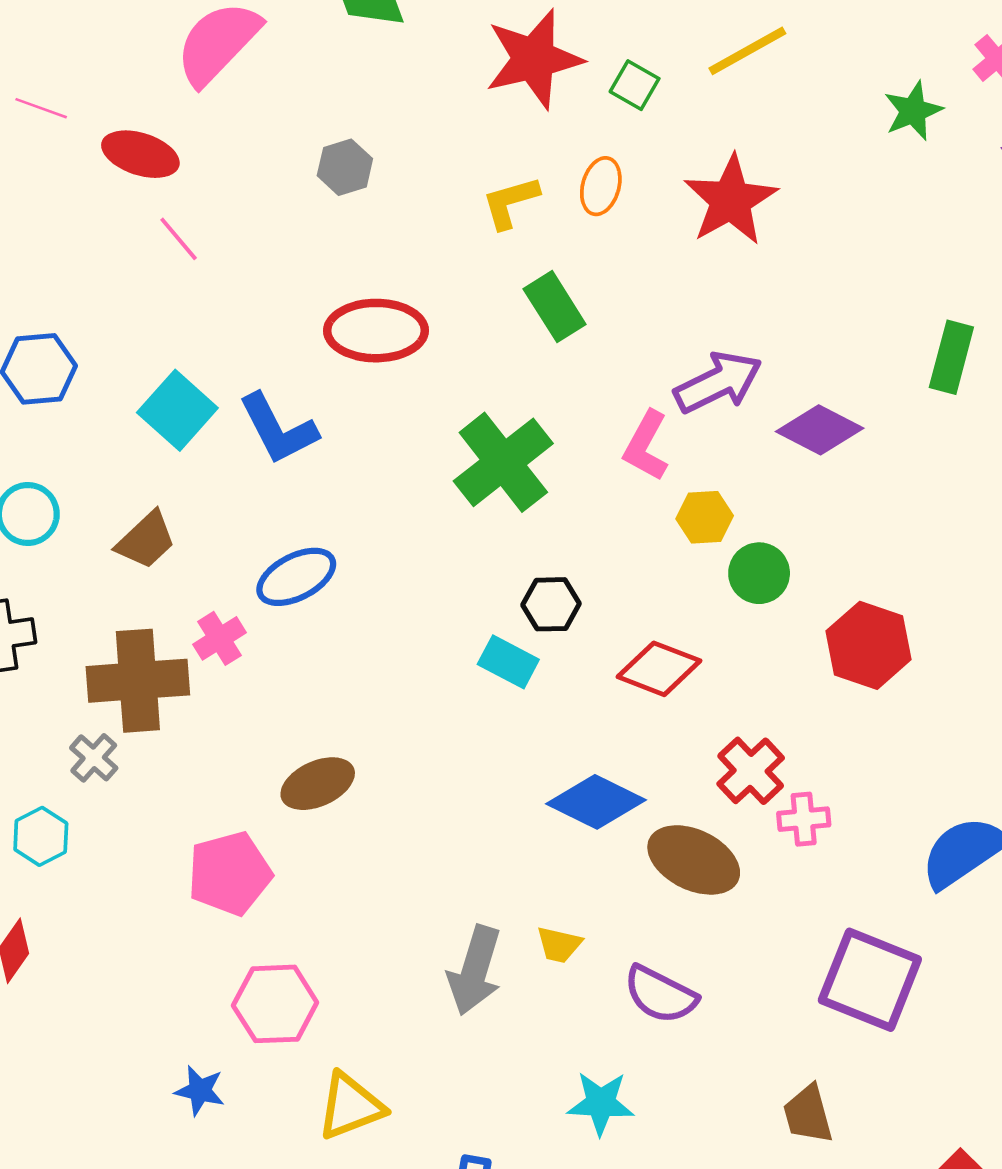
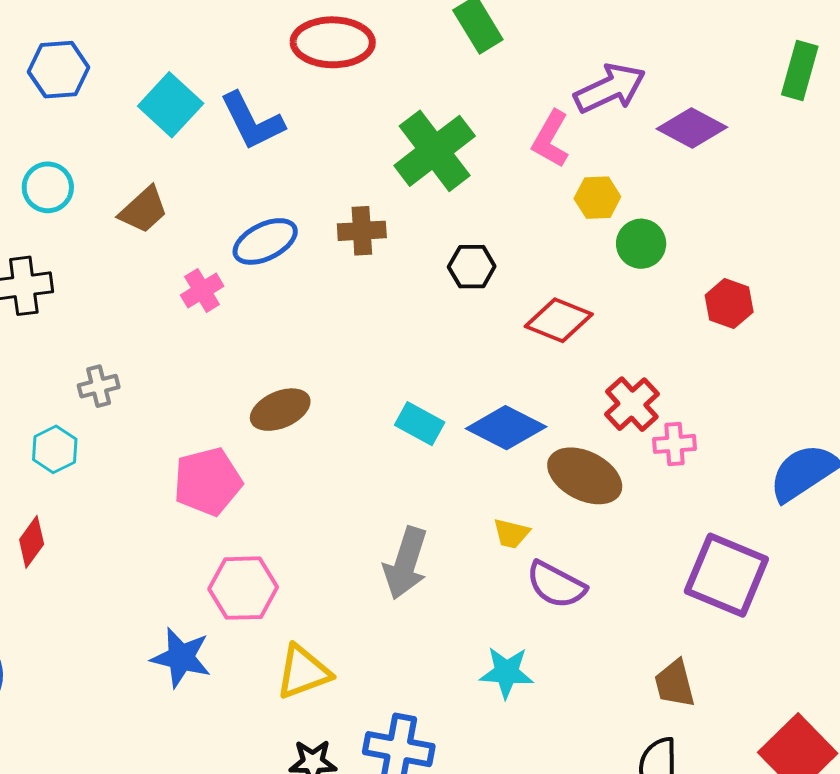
red hexagon: (868, 645) -> (729, 304), size x0.7
cyan rectangle: (508, 662) -> (420, 424), moved
brown cross: (138, 681) -> (362, 231), moved, size x0.6
gray cross: (94, 758) -> (99, 386), turned 33
yellow trapezoid: (559, 945) -> (511, 534), moved
blue star: (200, 1091) -> (181, 658), size x1.5

